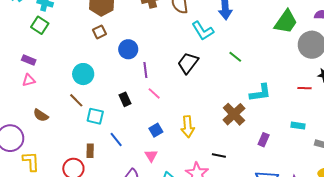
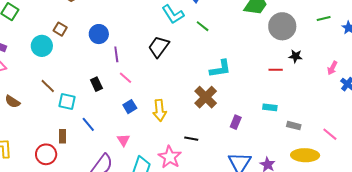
brown square: (99, 32) -> (60, 29), moved, turned -32
green line: (235, 57) -> (203, 26), moved
cyan circle: (83, 74) -> (42, 46), moved
cyan L-shape: (260, 93) -> (220, 69), moved
blue square: (156, 130) -> (130, 107), moved

